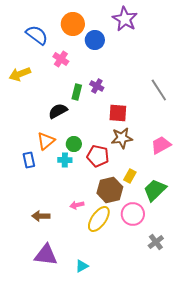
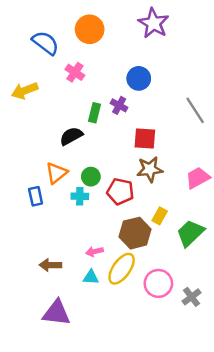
blue circle: (95, 40) -> (139, 78), moved
pink circle: (133, 214) -> (158, 283), moved
cyan triangle: (82, 266) -> (91, 277), moved, turned 32

